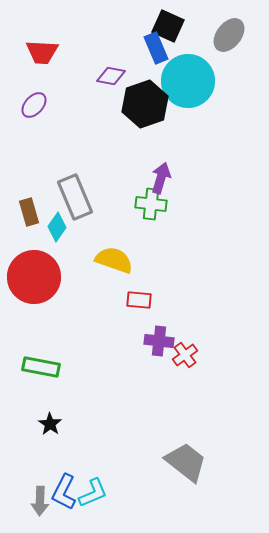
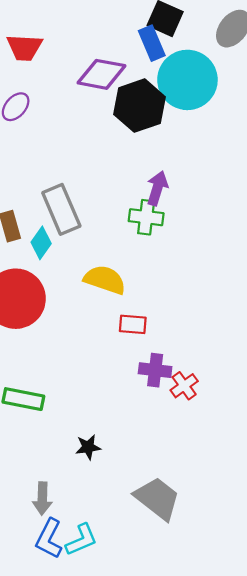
purple diamond: (111, 76) -> (102, 74), size x1.5
black star: (50, 424) -> (88, 447), moved, turned 30
gray trapezoid: (186, 462) -> (157, 498), moved
gray arrow: (40, 501) -> (42, 498), moved

